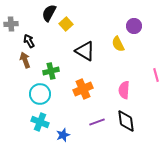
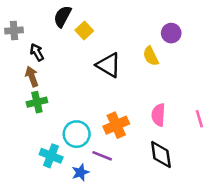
green cross: (51, 71) -> (37, 102), moved
pink line: (156, 75) -> (199, 119), moved
orange cross: (83, 89) -> (116, 125), moved
cyan circle: (40, 94) -> (77, 134), moved
purple line: (97, 122) -> (102, 156), moved, turned 42

